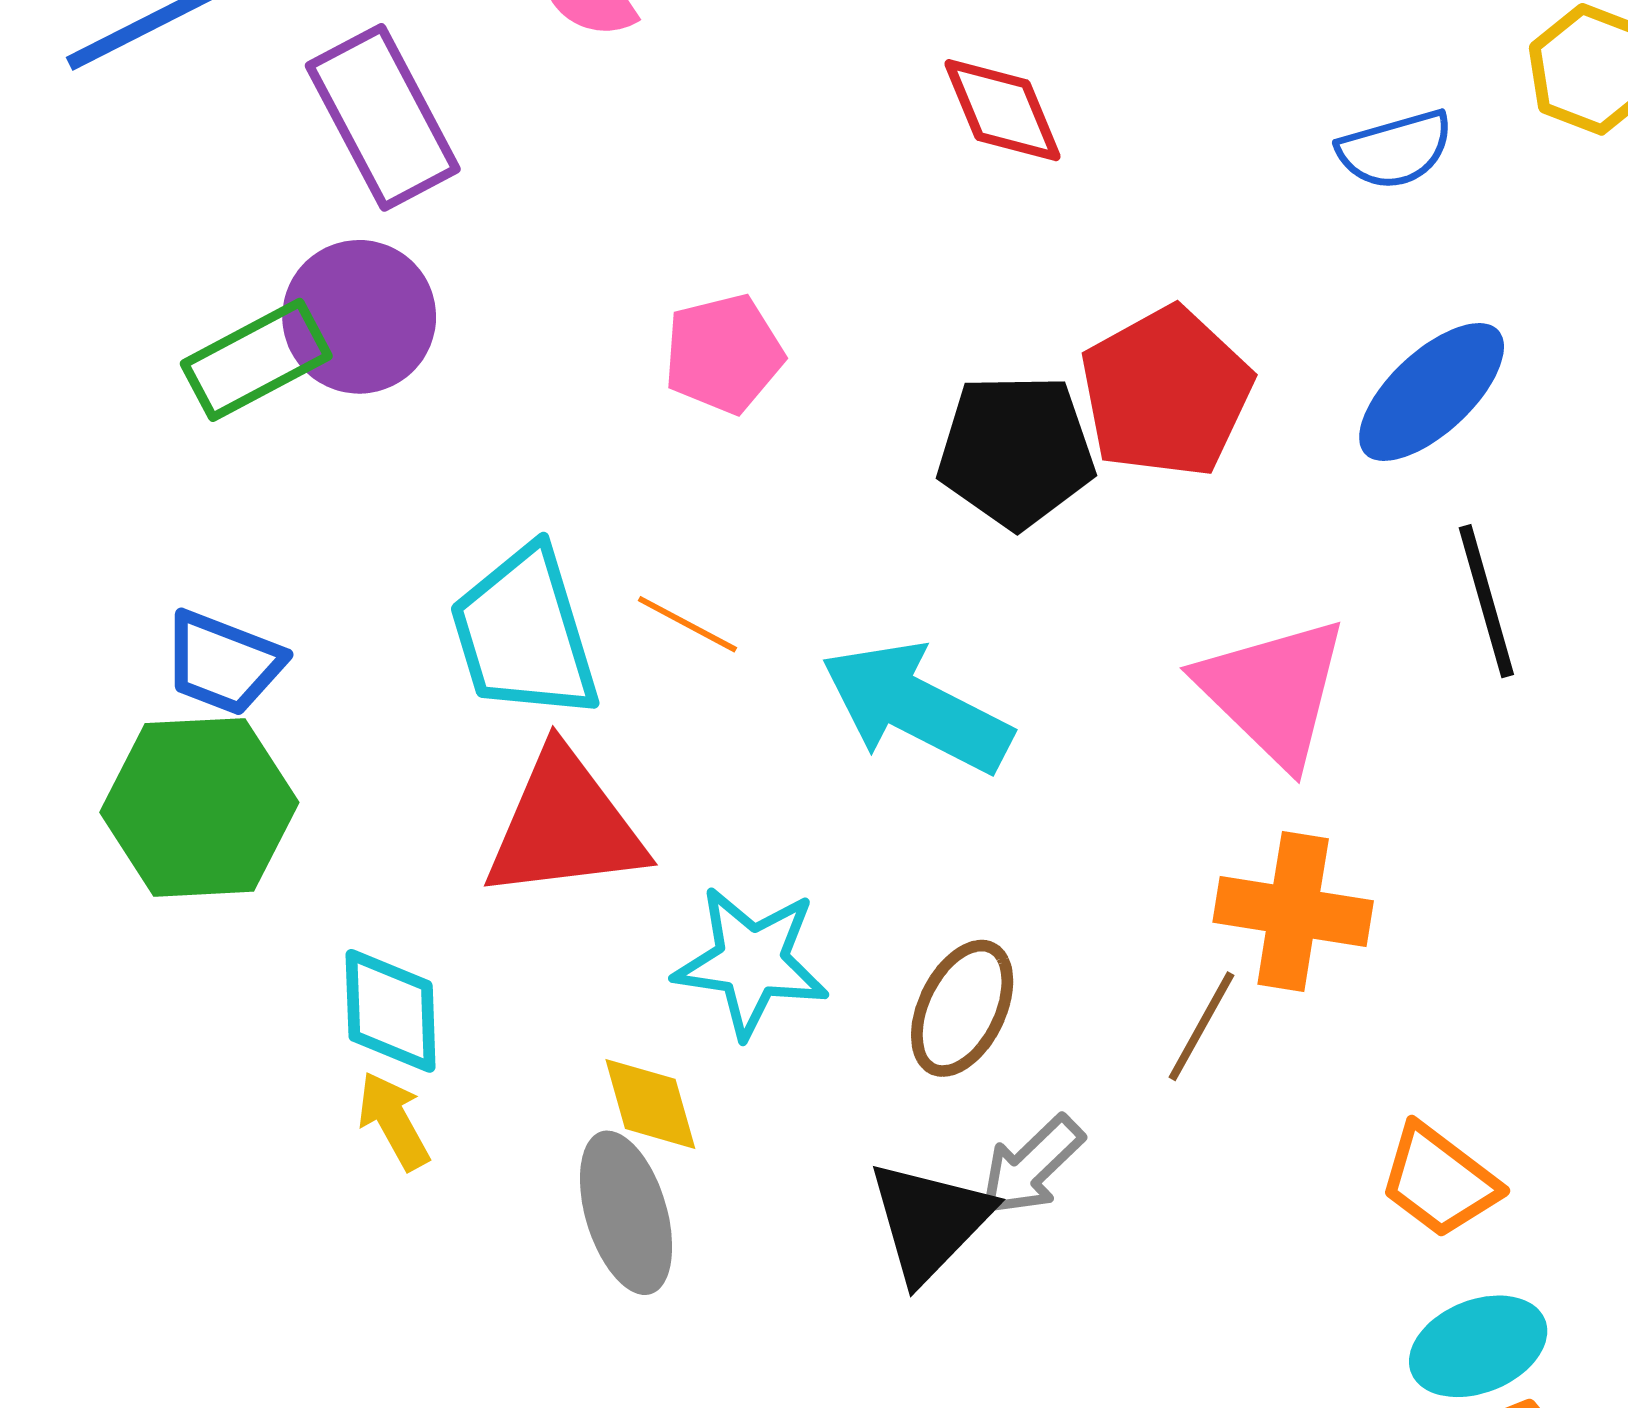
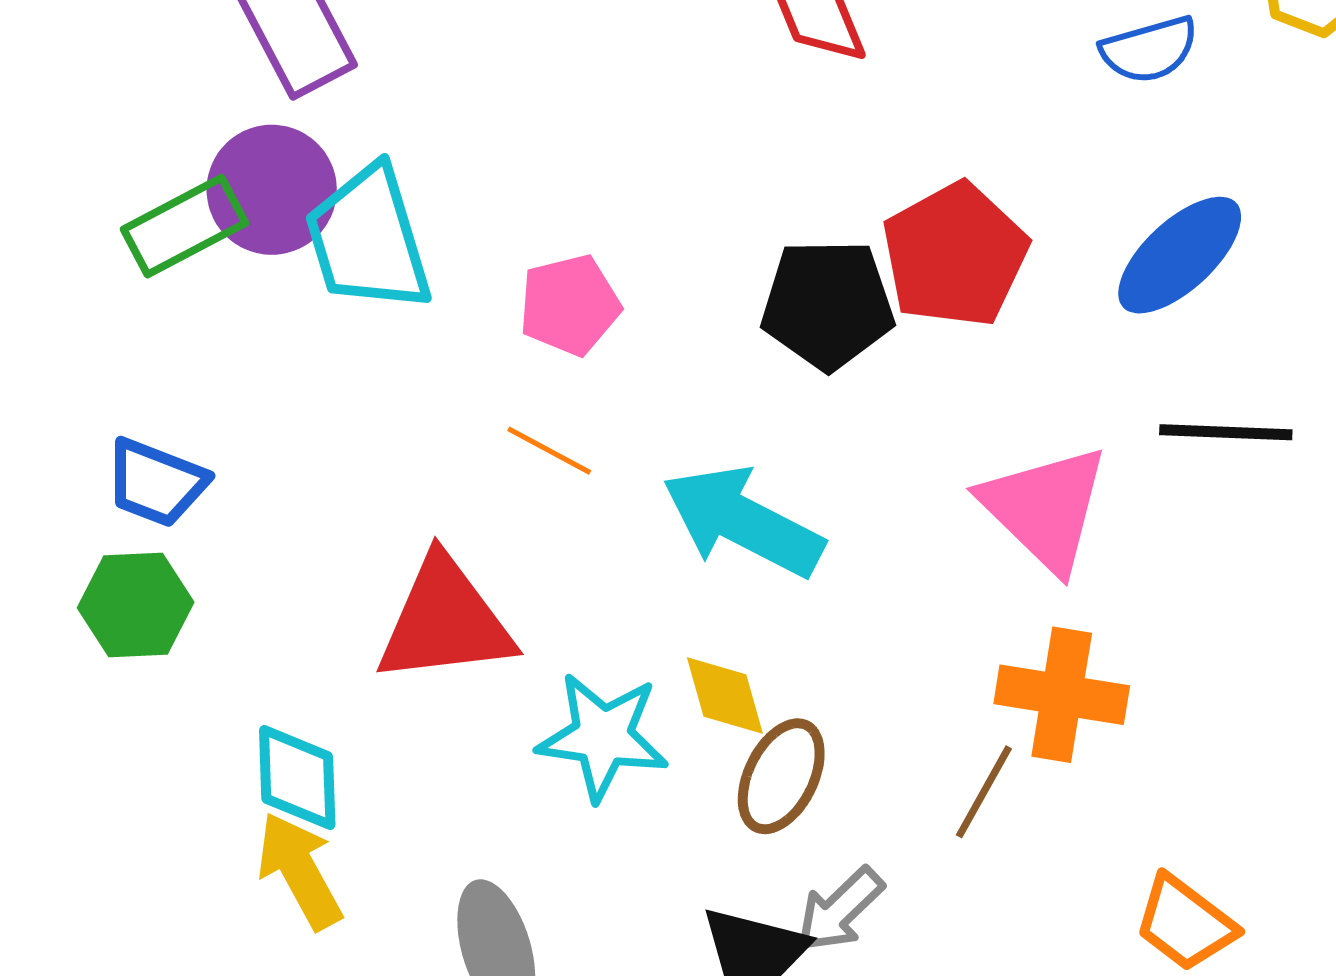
pink pentagon: (723, 354) -> (570, 305), moved
black line: (1486, 601) -> (1226, 432), turned -72
cyan trapezoid: (524, 634) -> (368, 239), moved
green hexagon: (199, 807) -> (136, 605), size x0.7
yellow diamond: (650, 1104) -> (725, 696), moved
yellow arrow: (394, 1121) -> (300, 871), size x1.4

